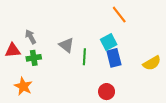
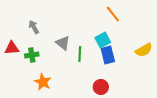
gray arrow: (31, 37) -> (34, 27), moved
yellow semicircle: (152, 63) -> (144, 50), moved
orange star: (23, 86) -> (43, 82), moved

